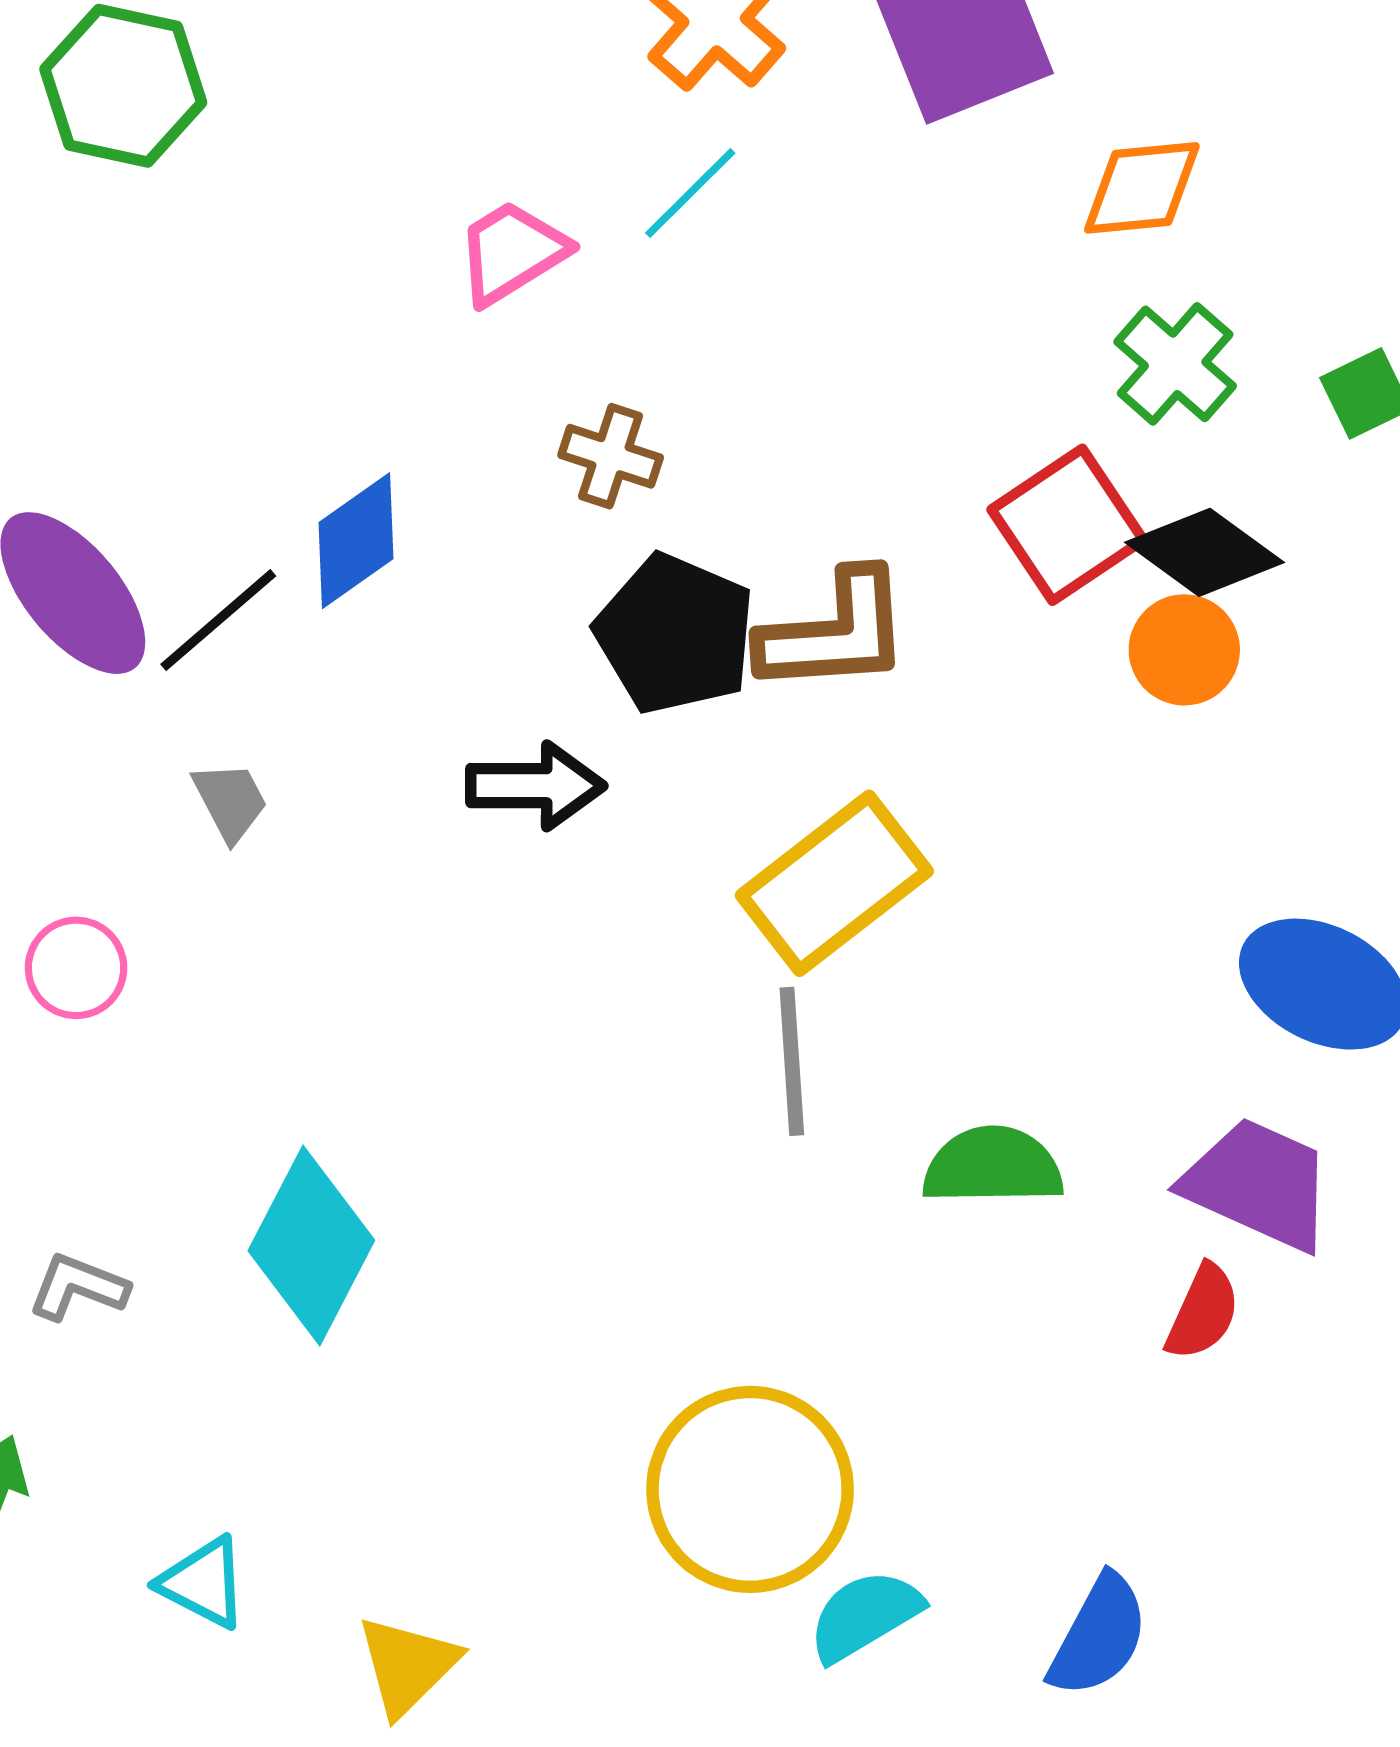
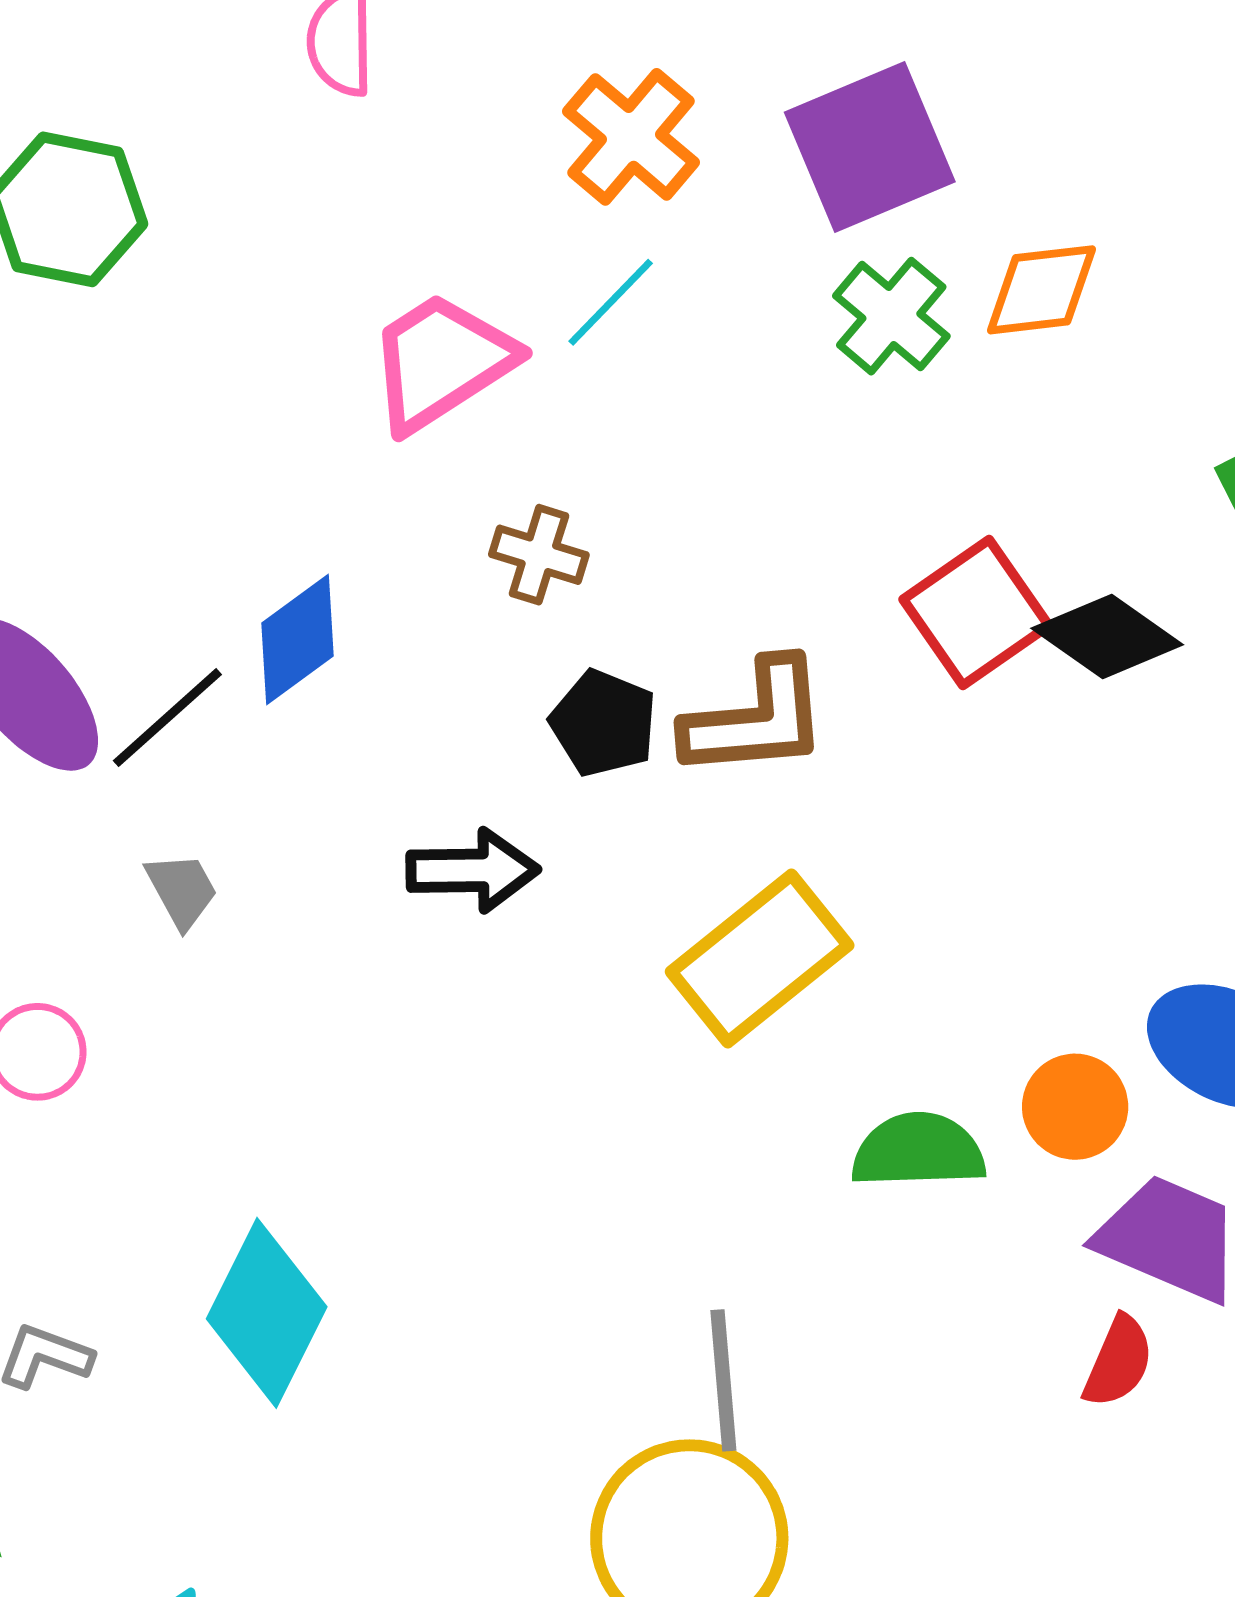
pink trapezoid: (512, 252) -> (441, 362), size x1.4
green cross: (1175, 364) -> (891, 316), moved
black pentagon: (675, 634) -> (603, 723), size x0.7
orange circle: (1184, 650) -> (1075, 1107), moved
gray line: (792, 1061) -> (723, 1380), moved
green semicircle: (993, 1166) -> (918, 1151), moved

